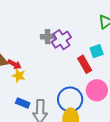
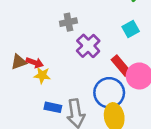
purple cross: (61, 40) -> (88, 46), moved
red rectangle: (85, 64) -> (121, 66), moved

